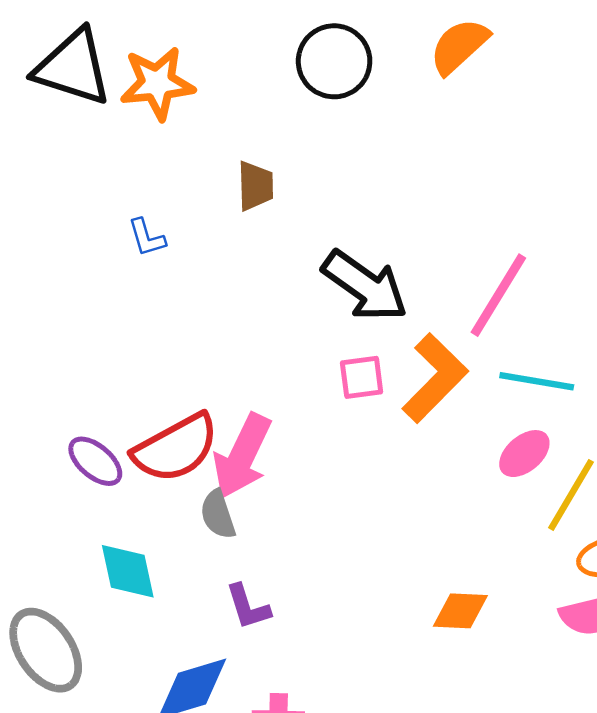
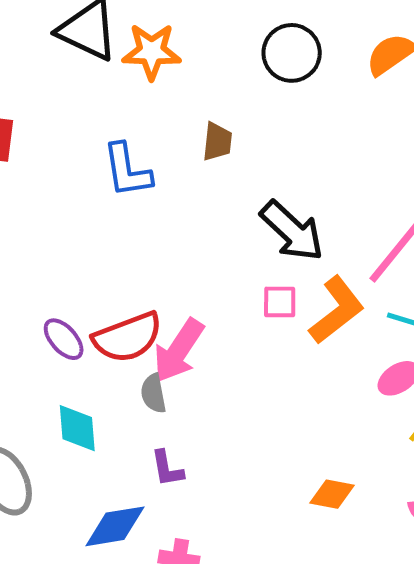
blue L-shape: (147, 237) -> (127, 170), size x1.8

